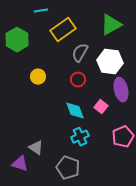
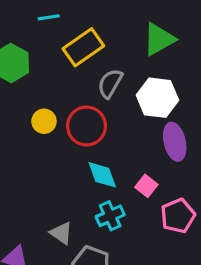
red circle: (78, 80) -> (87, 126), moved, size x1.6
pink square: (101, 107) -> (146, 186), moved
gray triangle: (36, 148) -> (61, 233), moved

